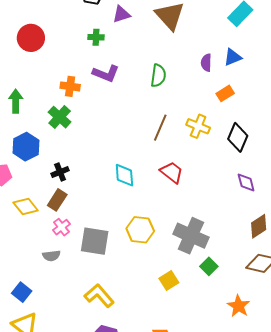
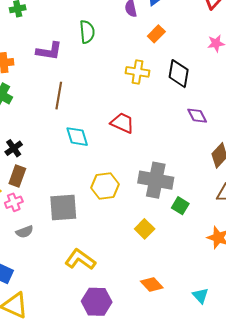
purple L-shape: (106, 73) -> (49, 51), moved
brown line: (160, 128) -> (59, 96), moved
pink cross: (62, 227) -> (14, 202), moved, turned 30

